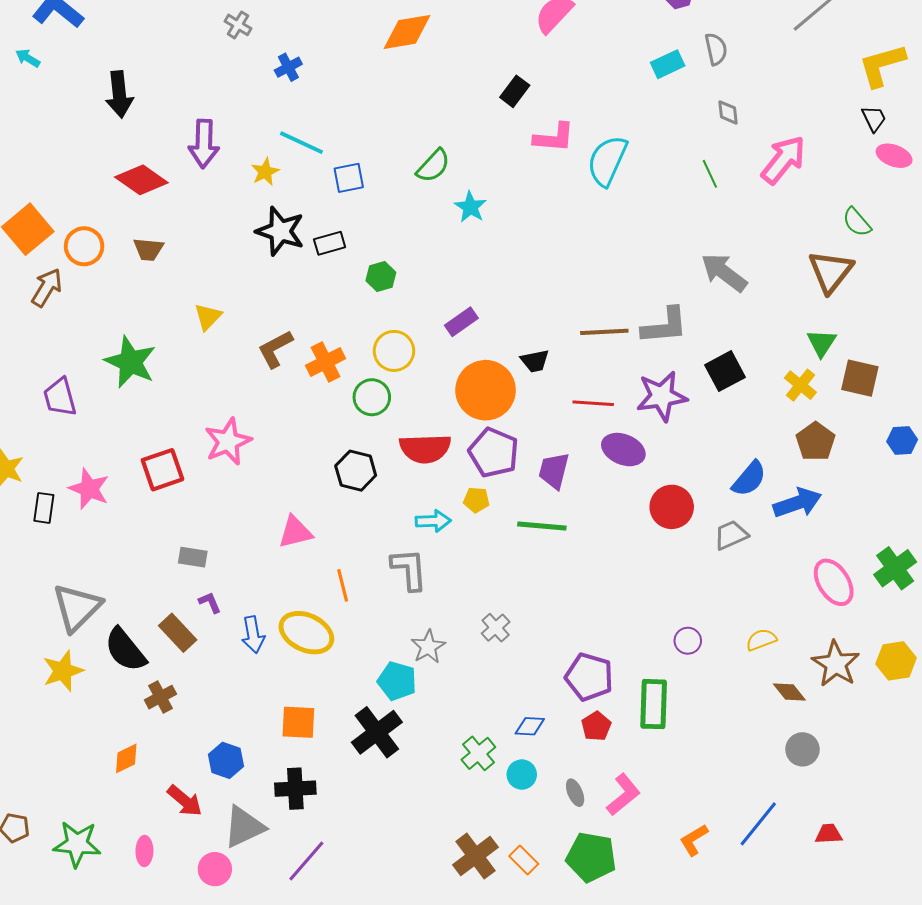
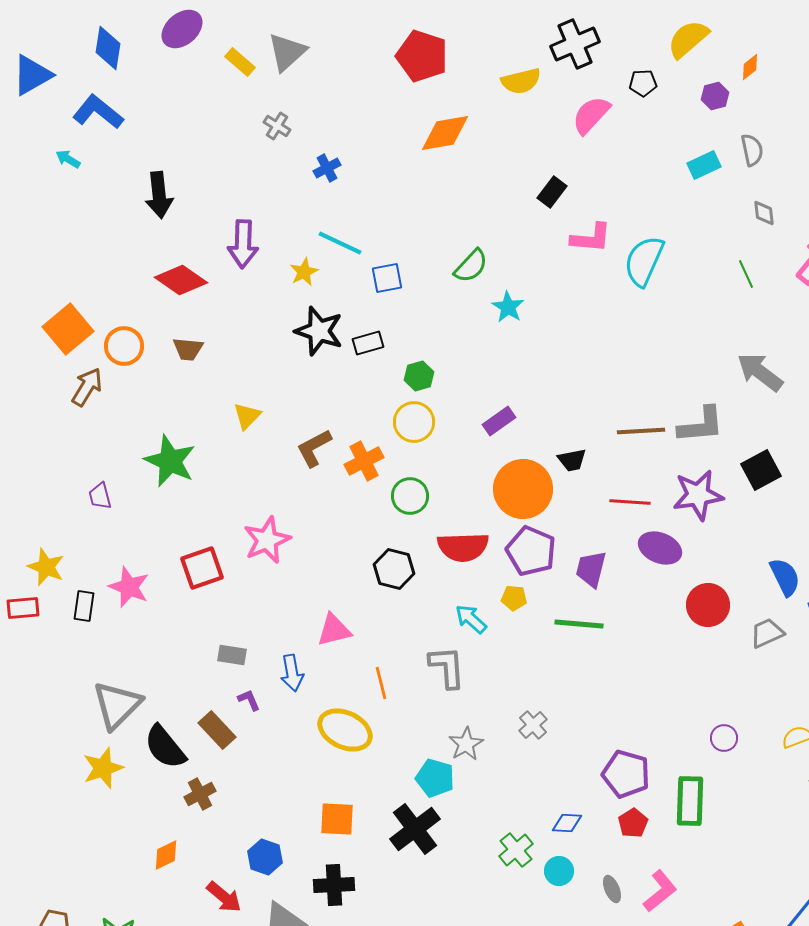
yellow circle: (394, 351) -> (414, 422), moved
purple trapezoid: (60, 397) -> (100, 496), size x0.7
blue semicircle: (749, 479) -> (785, 577), turned -66
cyan arrow: (433, 521) -> (471, 619), turned -136
blue arrow: (253, 635) -> (292, 673), moved

